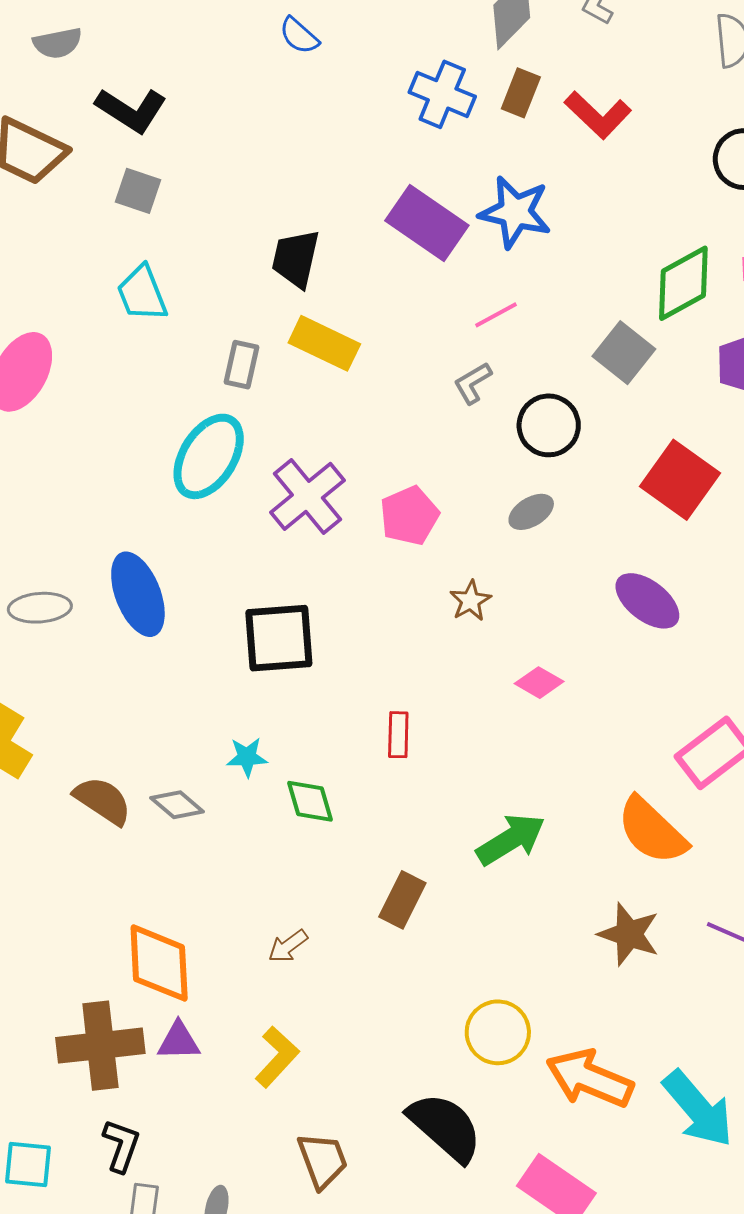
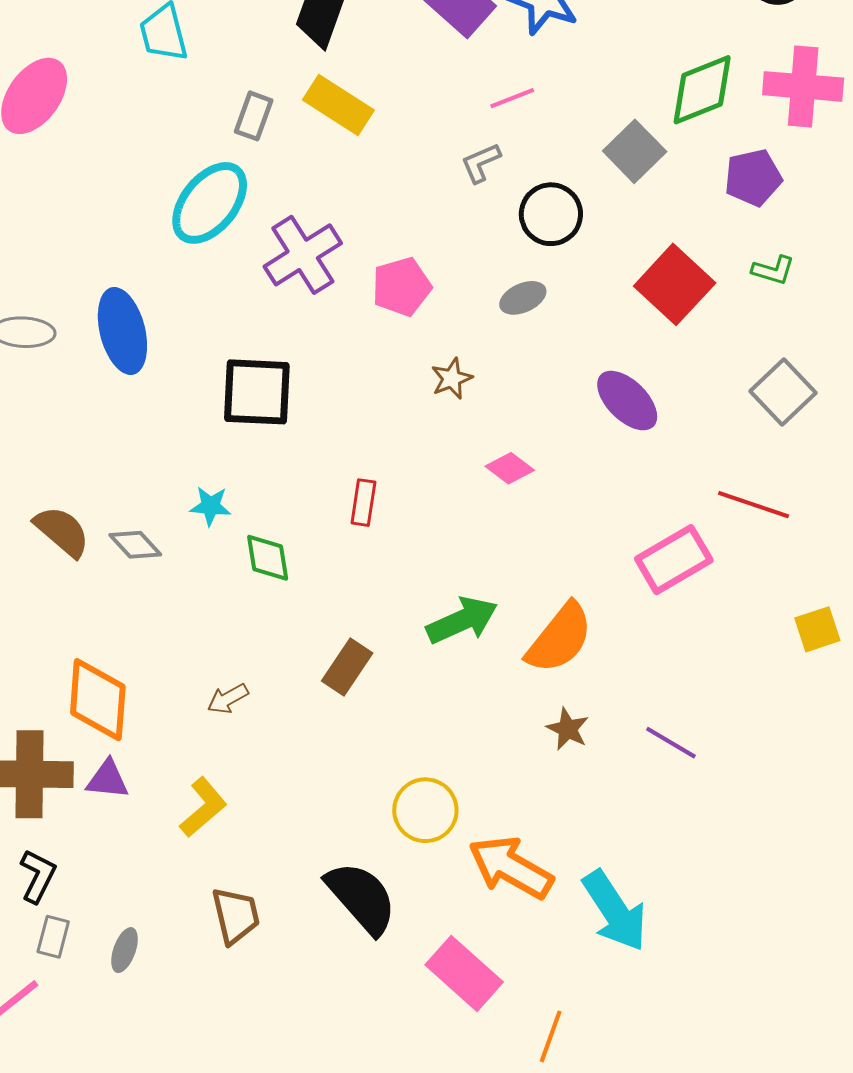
orange semicircle: (652, 831) -> (560, 638), moved, turned -102
brown star: (629, 934) -> (568, 729), size x0.7

